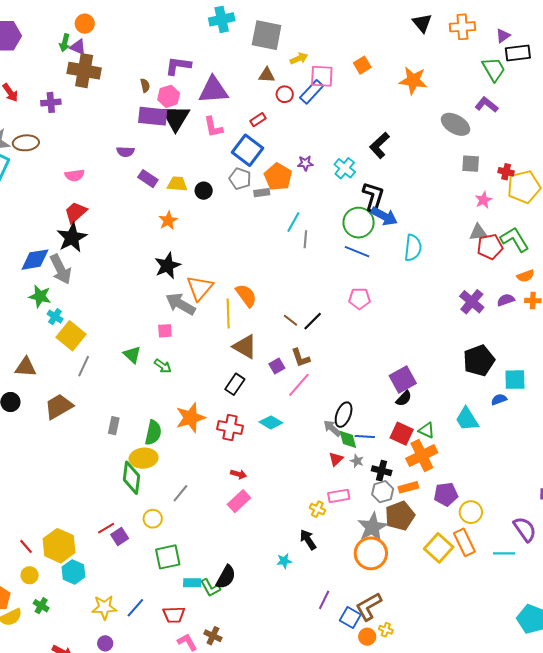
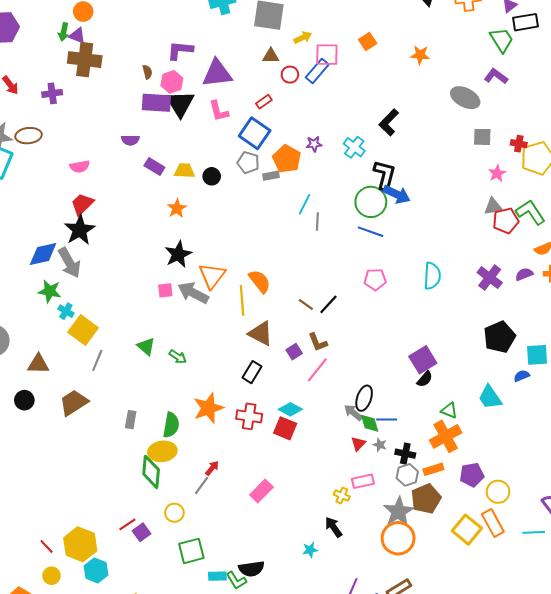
orange star: (413, 80) -> (420, 55), size x0.7
cyan semicircle: (413, 248) -> (432, 276), moved
pink square: (165, 331) -> (165, 290), moved
red square: (402, 434) -> (285, 428), moved
red arrow: (239, 474) -> (212, 468), moved, turned -63
black semicircle: (226, 577) -> (251, 569), turned 55

